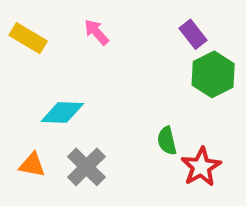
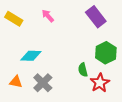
purple rectangle: (193, 34) -> (96, 17), size x1.5
green hexagon: (213, 74) -> (106, 53), moved

